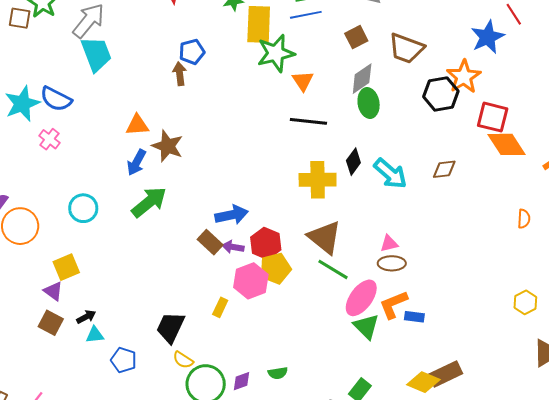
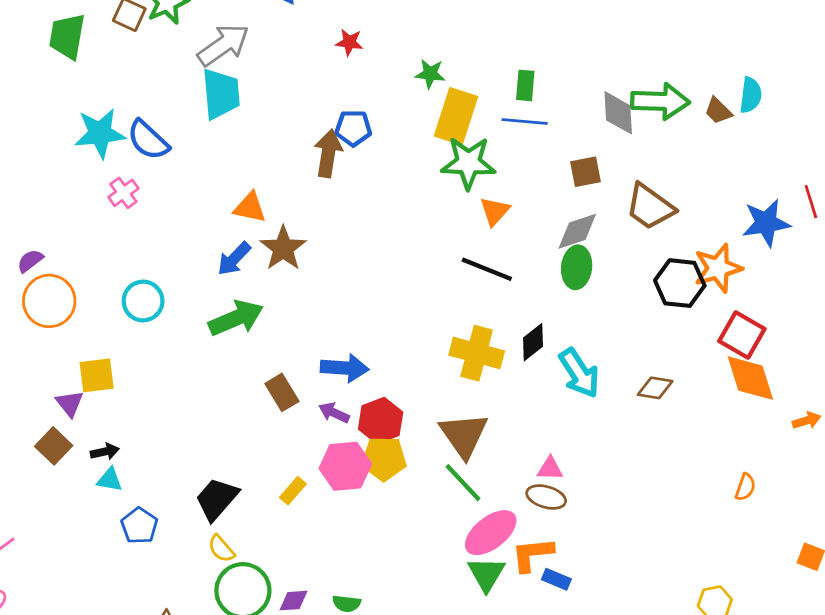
brown arrow: (180, 74) -> (328, 153), size x1.4
brown rectangle: (210, 242) -> (282, 392), moved

